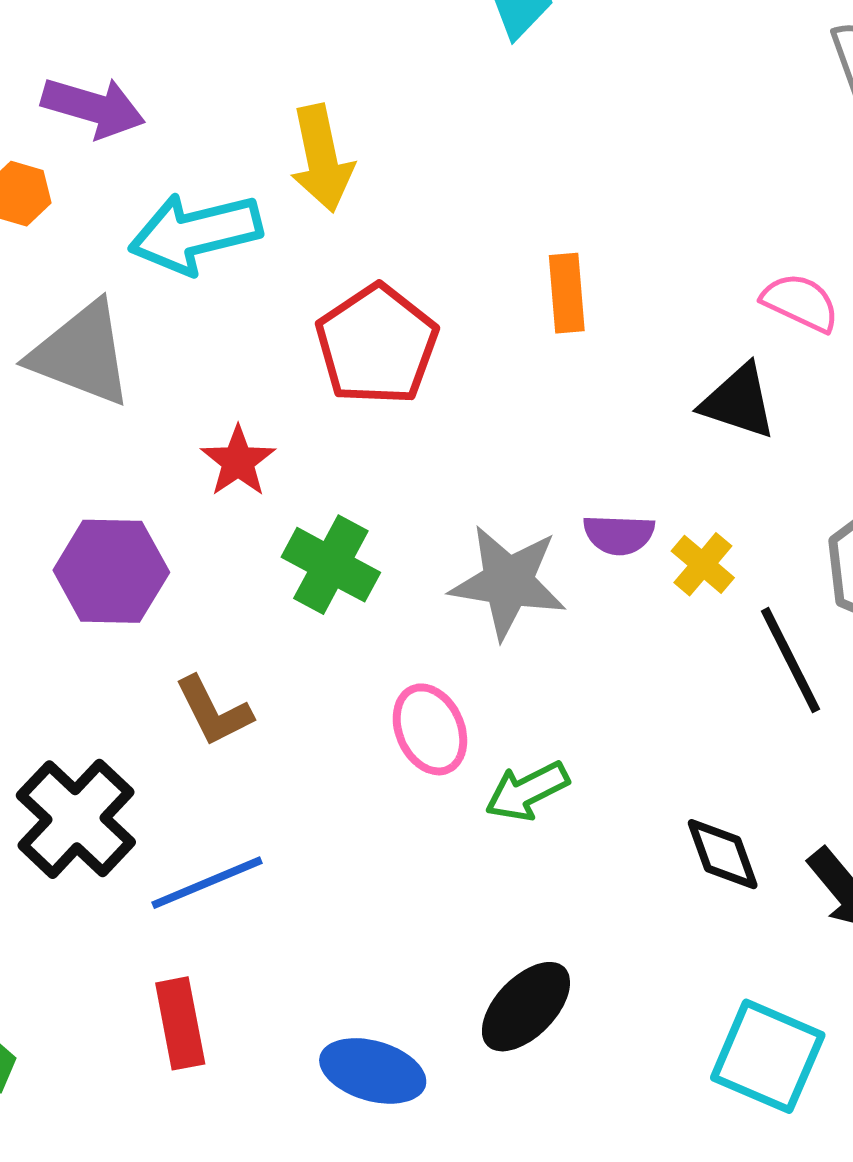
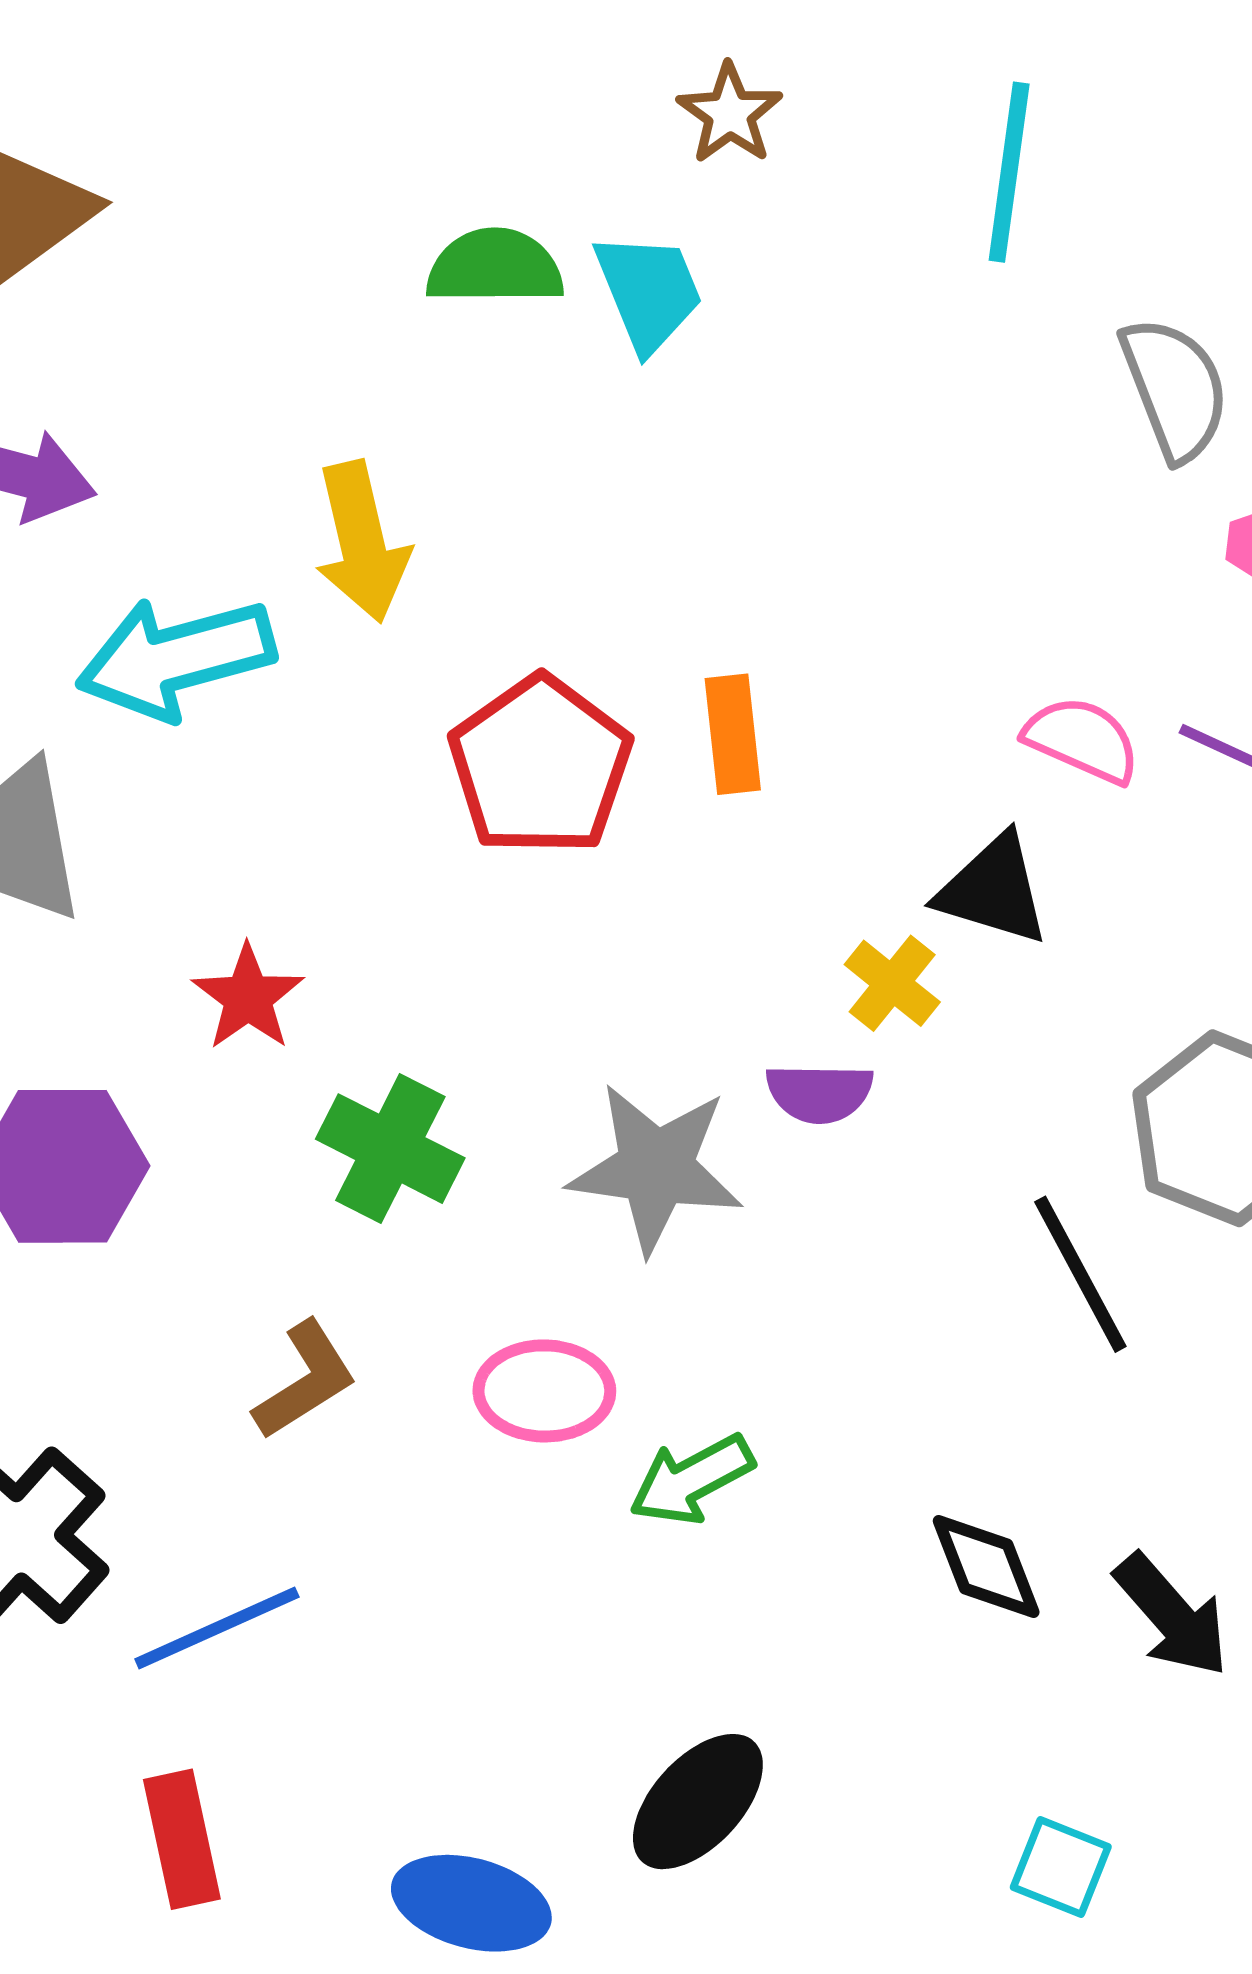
red pentagon: (377, 345) -> (540, 766), moved
yellow cross: (703, 564) -> (892, 983), moved
brown L-shape: (214, 711) -> (305, 1380), moved, turned -94
pink ellipse: (430, 729) -> (544, 1391), turned -64
cyan square: (768, 1056) -> (1061, 1867), size x0.6

